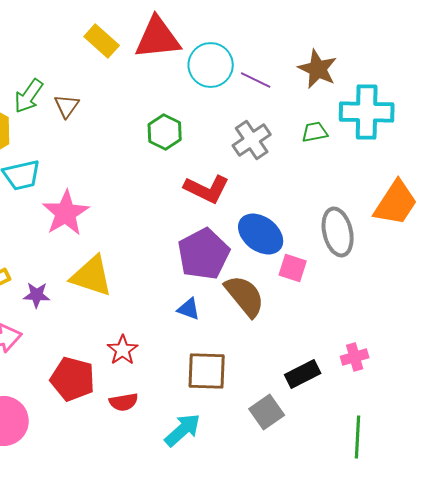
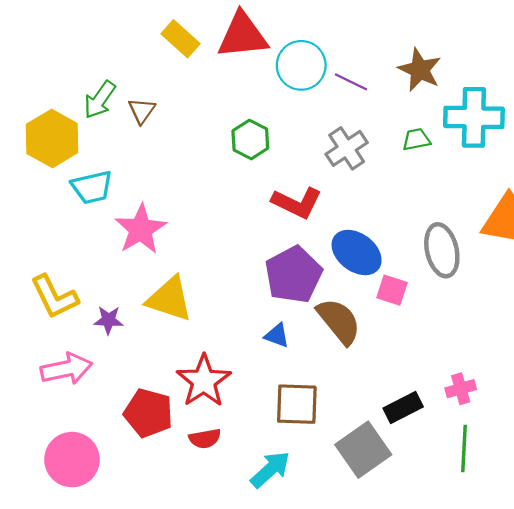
red star: (123, 350) -> (204, 381), size x1.6
gray square: (267, 412) -> (363, 450), size x1.4
green line: (358, 437) -> (464, 448), moved

